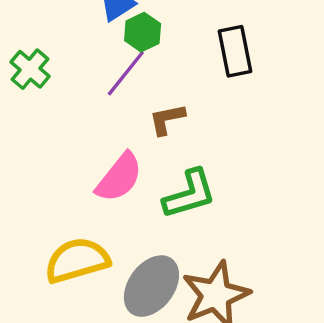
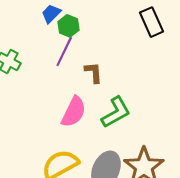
black rectangle: (235, 51) -> (152, 22), moved
brown L-shape: (167, 119) -> (94, 72), turned 110

